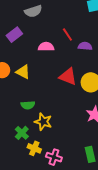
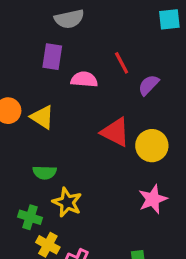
purple rectangle: (14, 35) -> (52, 57), moved, turned -49
purple semicircle: (85, 46) -> (149, 85), turned -56
green cross: (22, 133) -> (30, 217), turned -32

